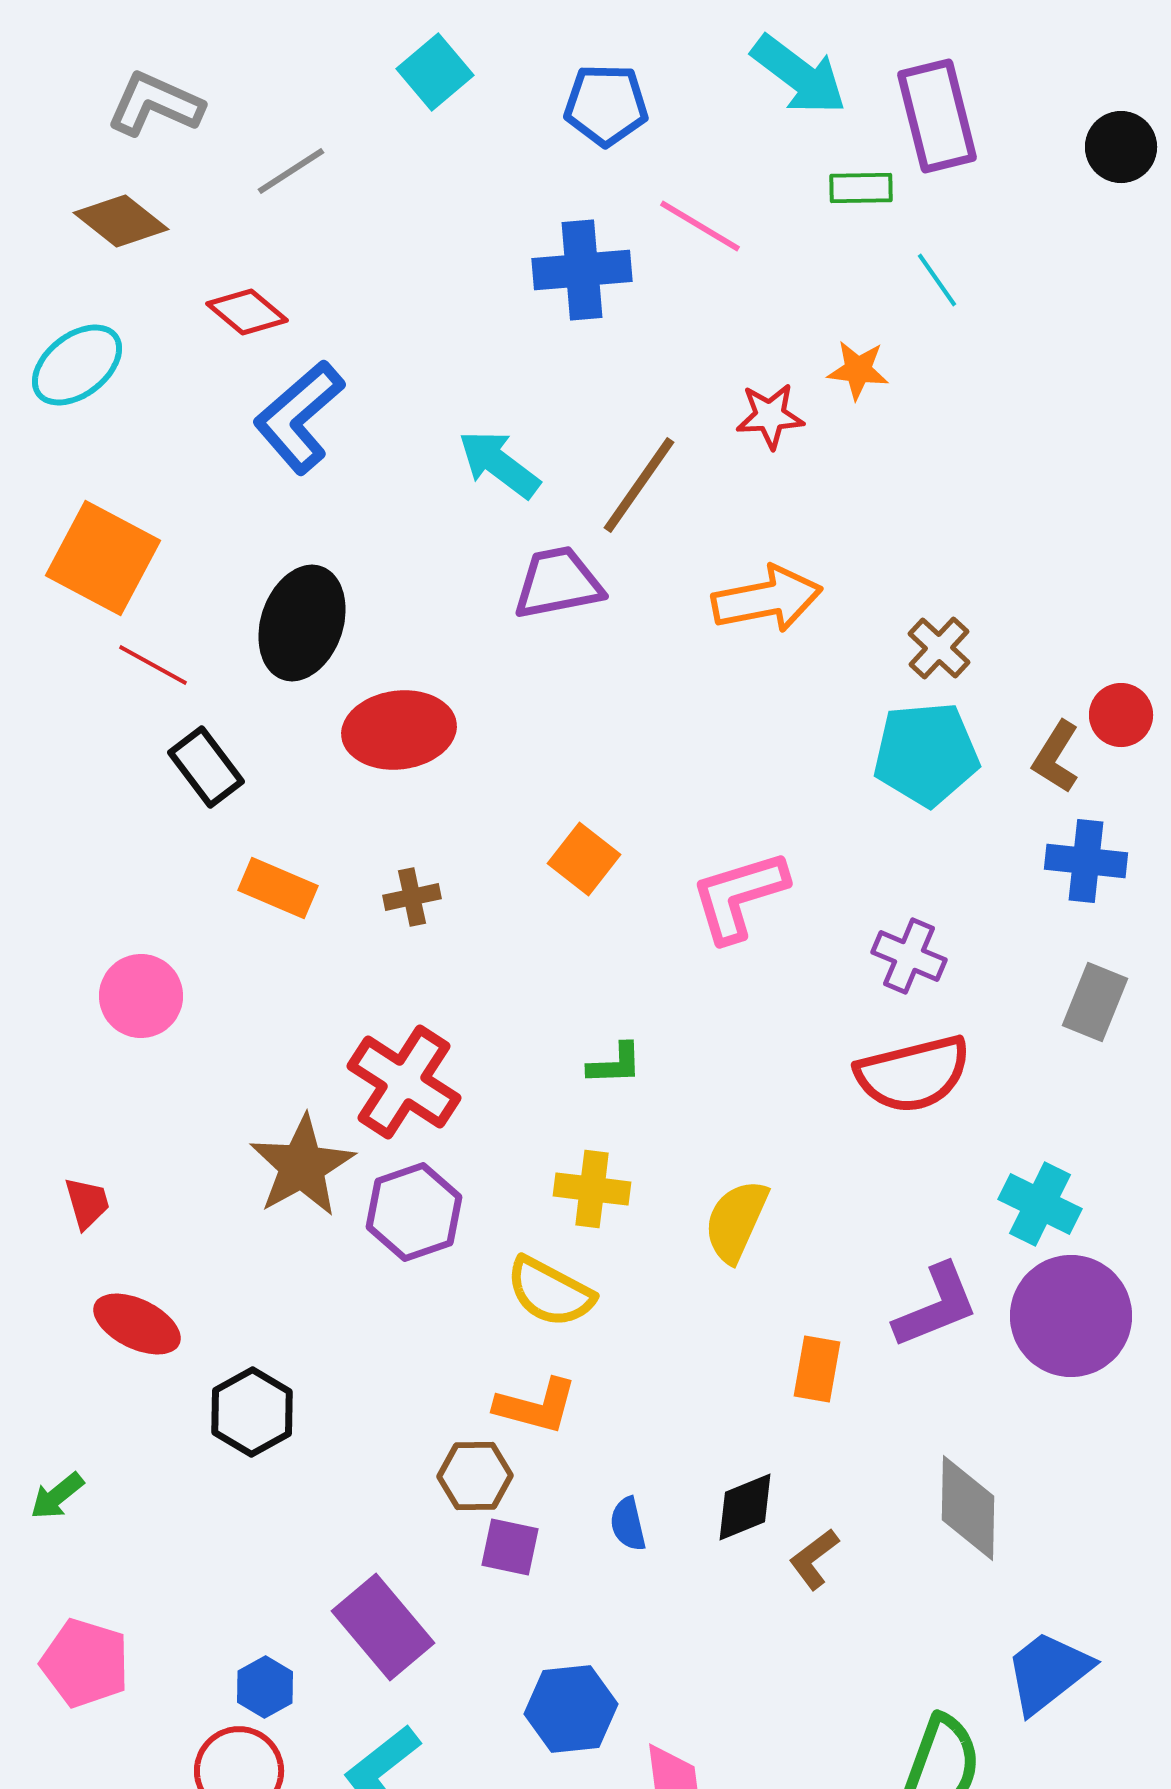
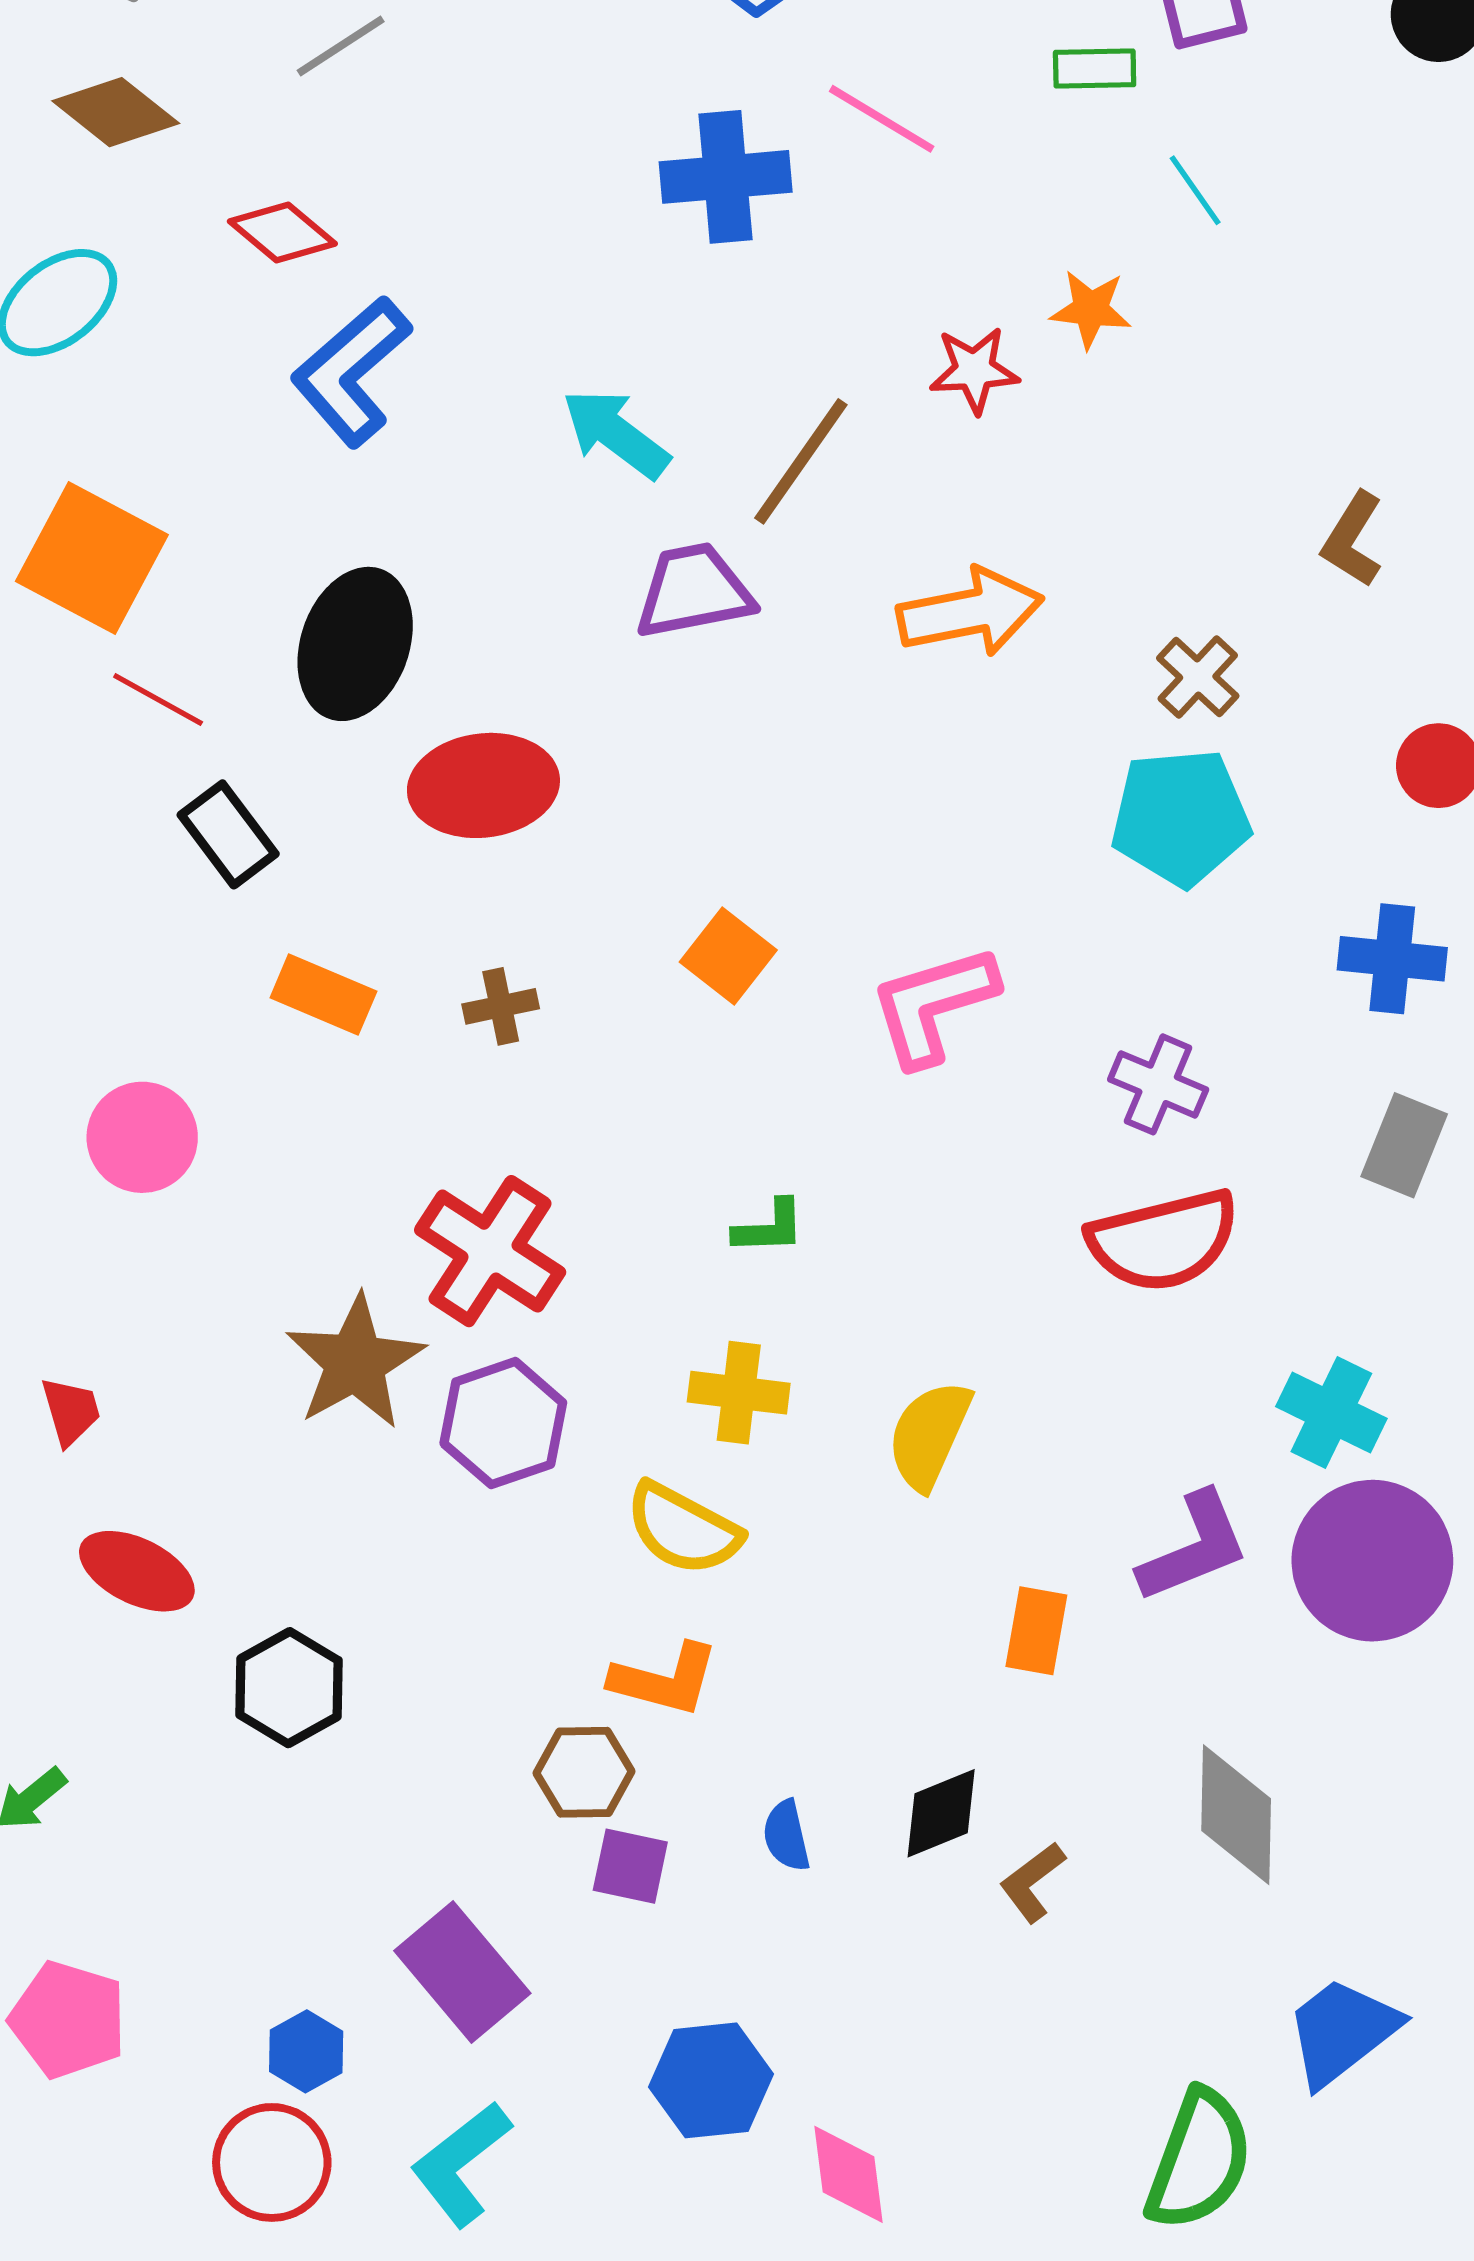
brown L-shape: (1056, 757) -> (1353, 539), moved

